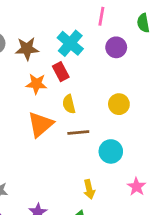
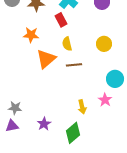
orange star: (36, 84) -> (31, 35), moved
cyan circle: (111, 151) -> (115, 79), moved
pink star: (136, 187) -> (105, 100), moved

